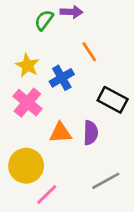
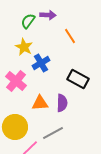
orange line: (89, 52) -> (70, 36), moved
yellow star: (27, 65) -> (24, 47), moved
gray line: (106, 181) -> (53, 133), moved

